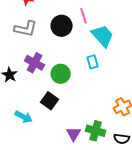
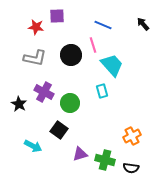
purple triangle: (74, 134) -> (80, 154), moved, turned 42

